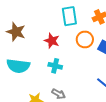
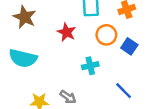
cyan cross: (55, 66) -> (90, 66), moved, turned -32

